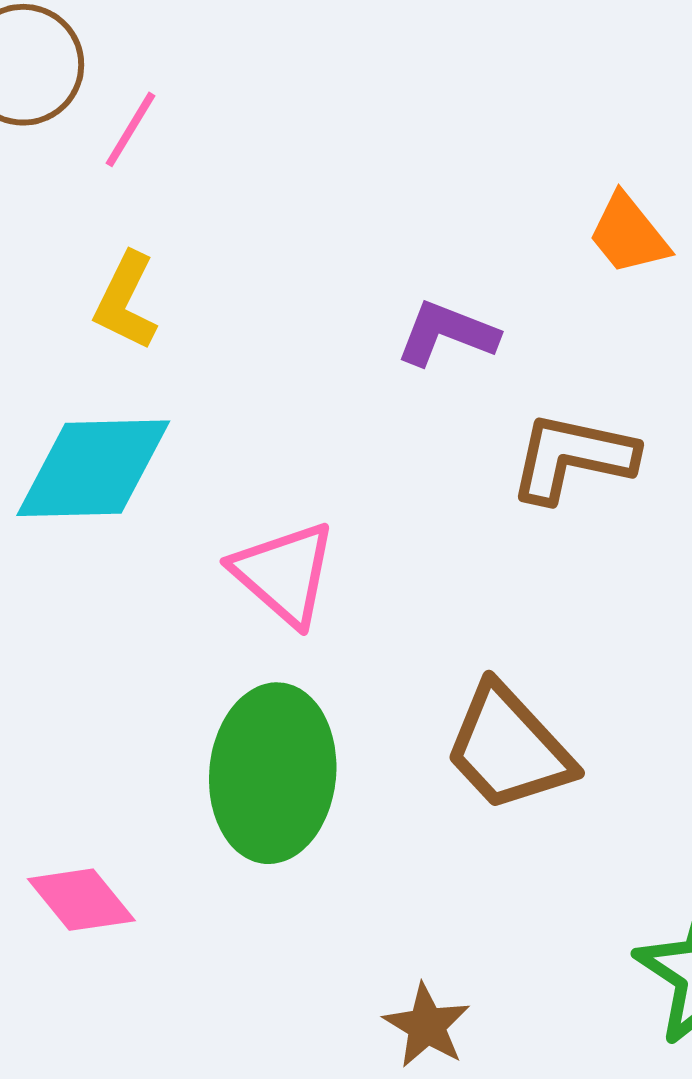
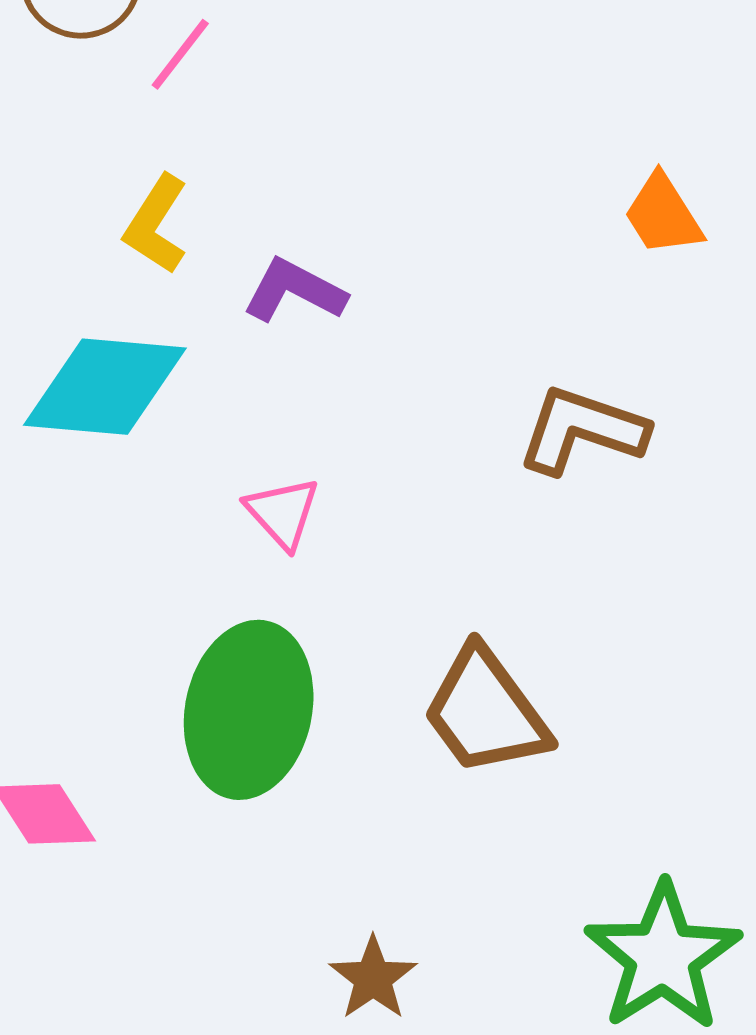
purple L-shape: (447, 333) -> (294, 291), moved
pink triangle: (284, 573) -> (283, 513), size x0.7

